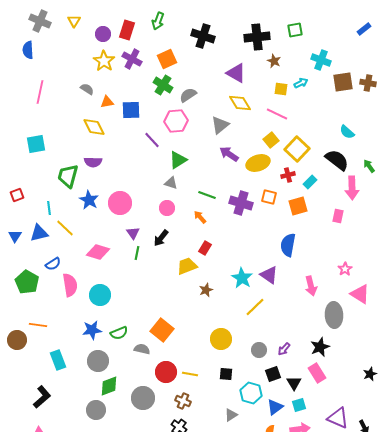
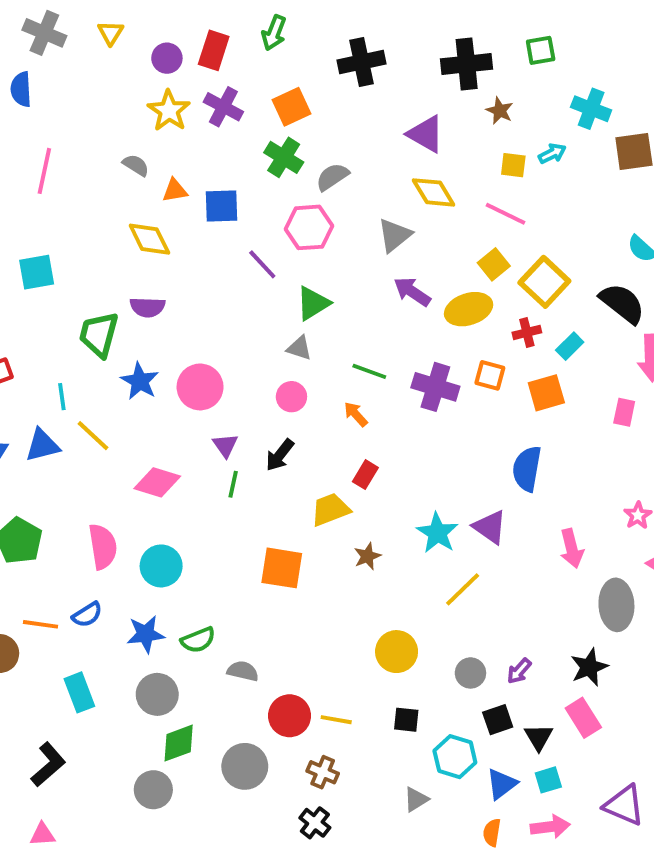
black cross: (203, 36) -> (362, 62), turned -30
blue semicircle: (53, 264) -> (87, 615), moved
orange square: (162, 330) -> (282, 568), moved, turned -30

